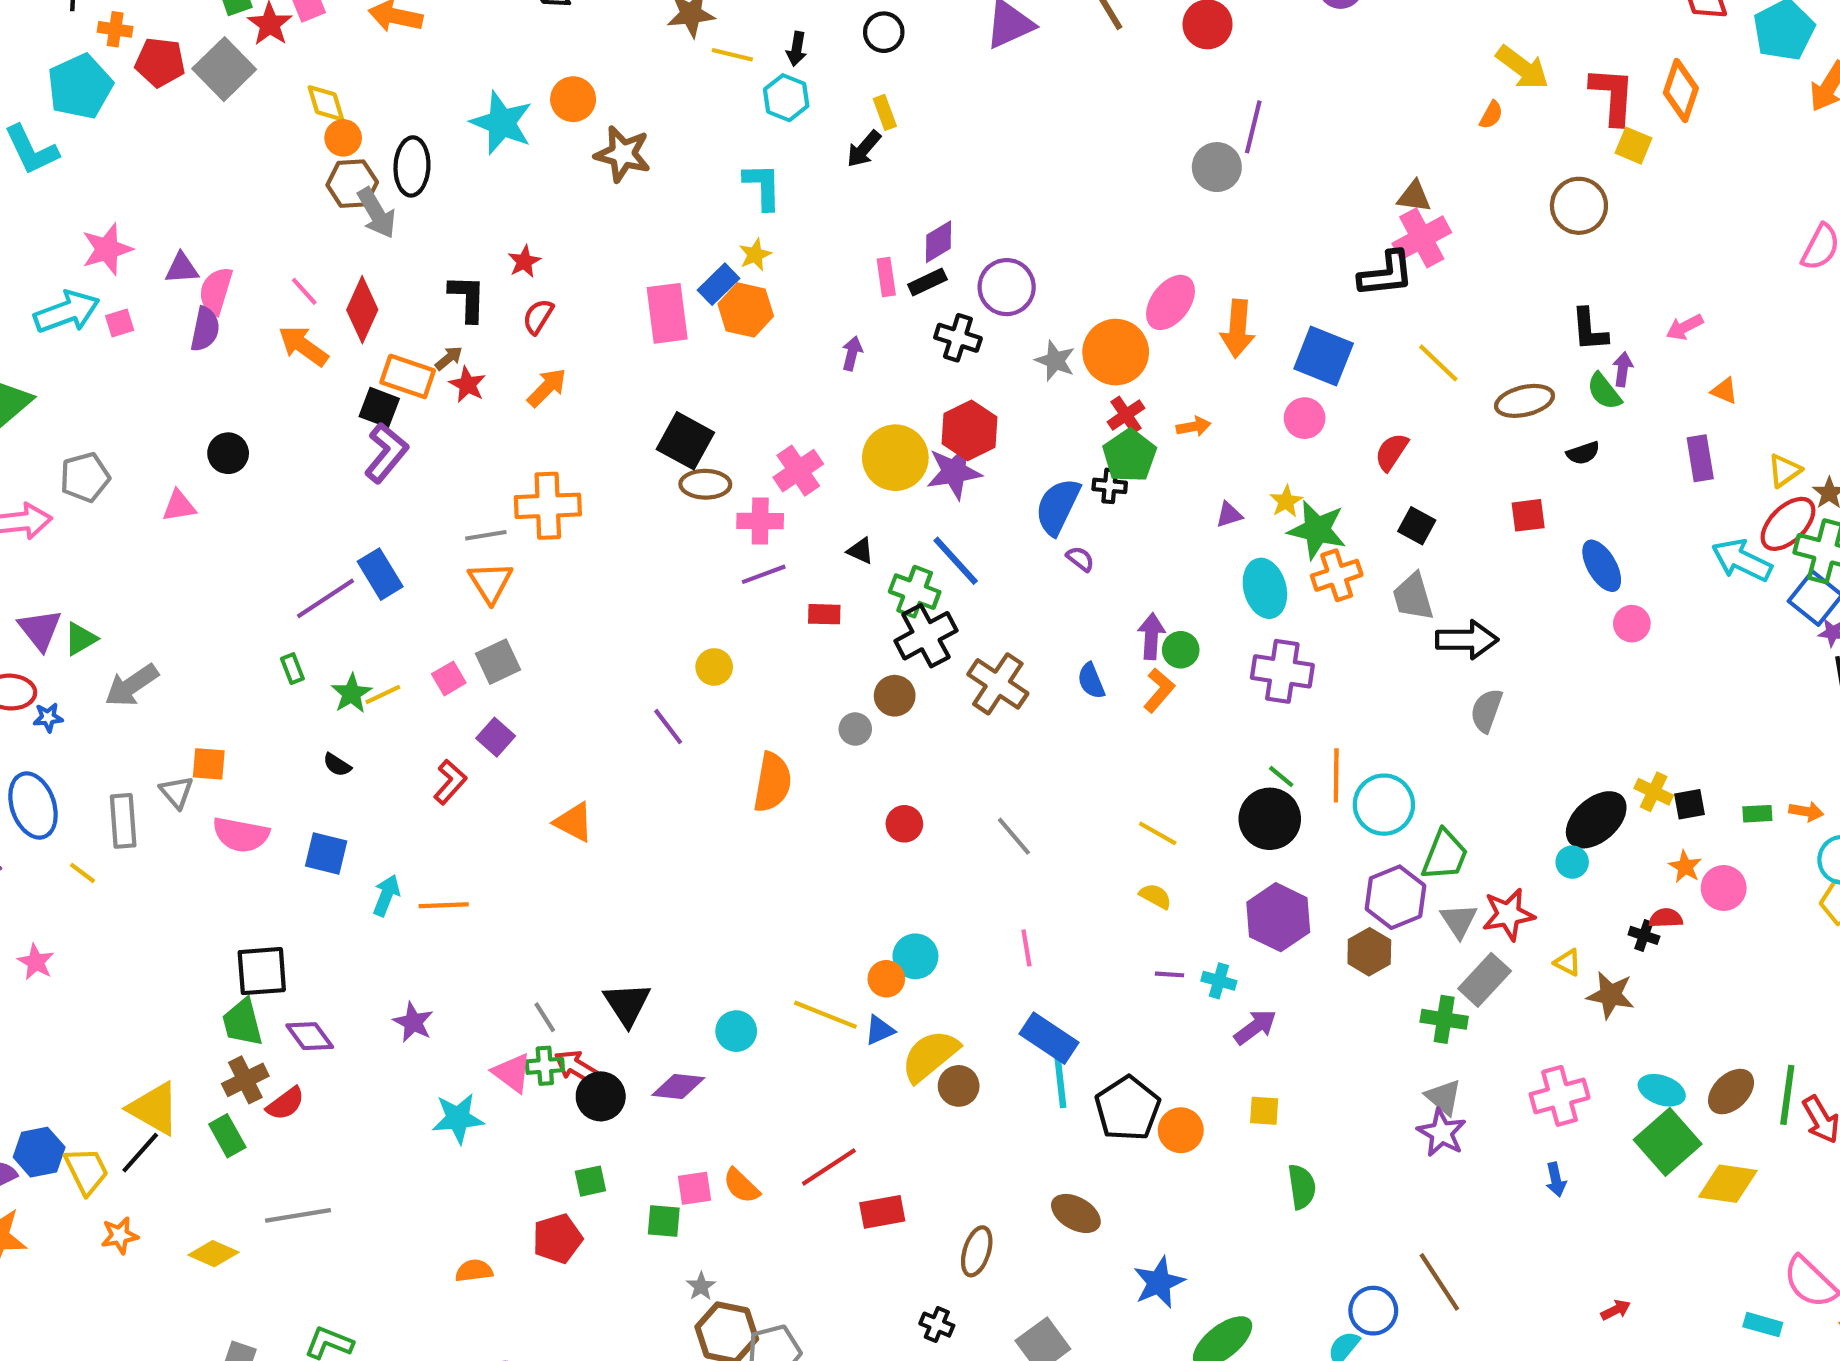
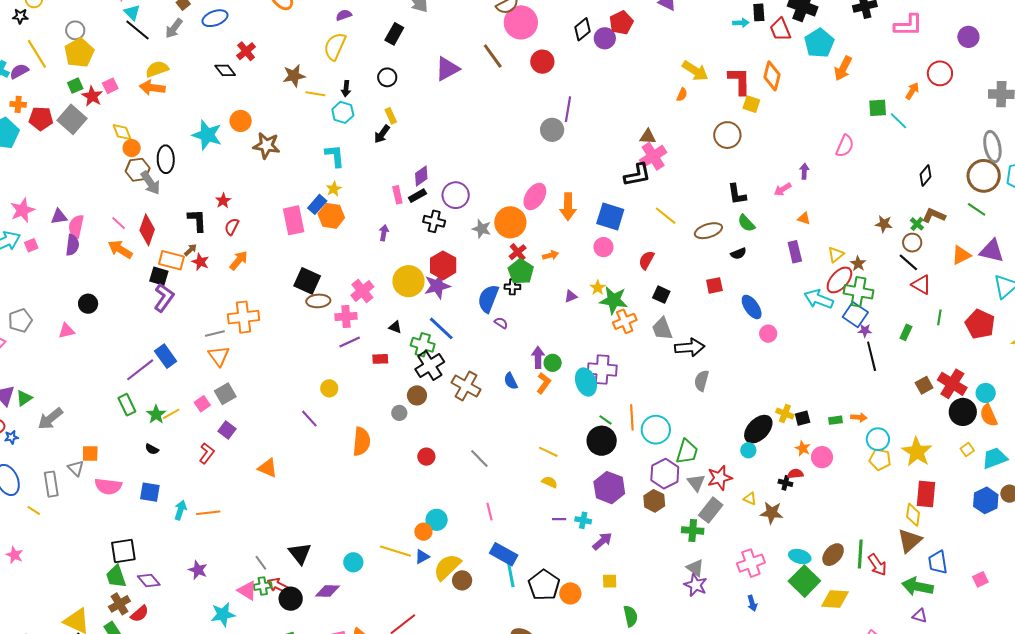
purple arrow: (1623, 369) -> (804, 171), moved
cyan ellipse: (1265, 588) -> (586, 382), moved
green rectangle: (292, 669) -> (127, 405), size x1.5

